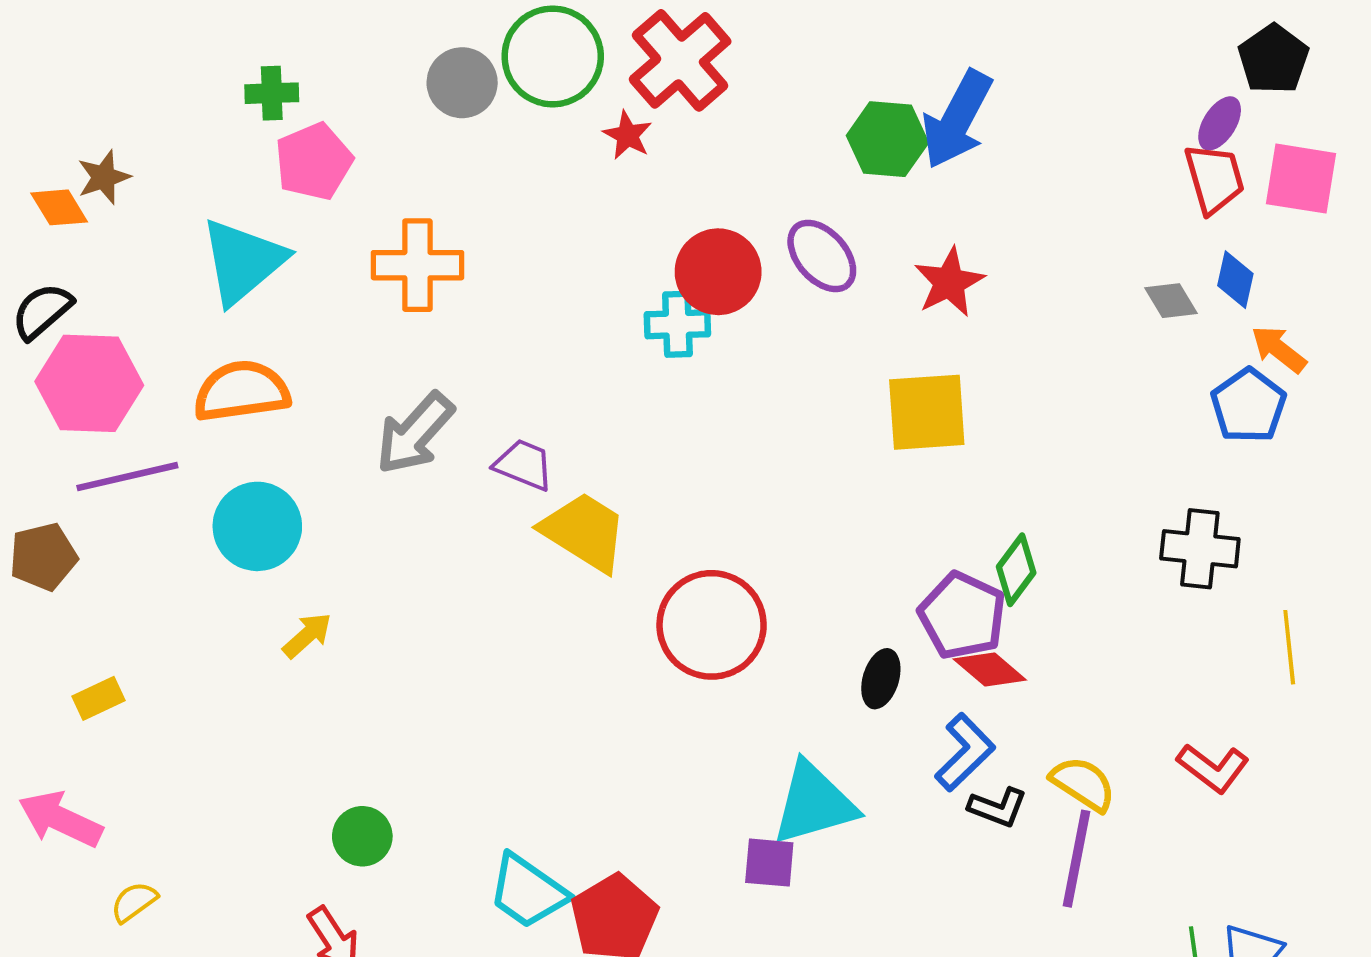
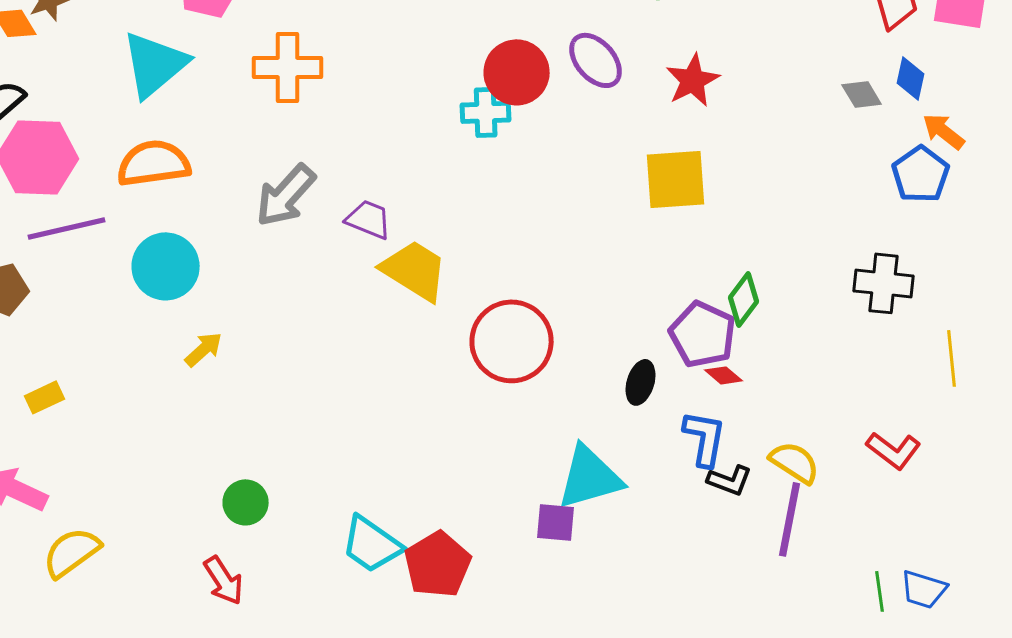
red diamond: (990, 670) -> (724, 375), size x0.7
blue L-shape: (965, 752) -> (705, 438), turned -36
yellow semicircle: (134, 902) -> (72, 552), size x1.6

